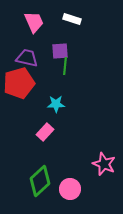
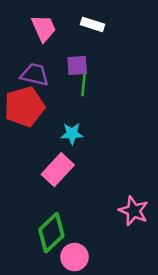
pink rectangle: (45, 132) -> (58, 170), size x1.4
pink circle: (70, 189) -> (75, 257), moved

